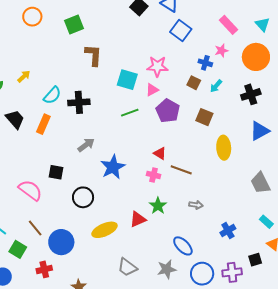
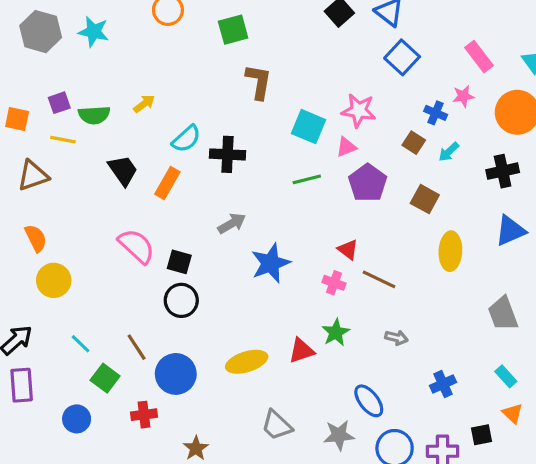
pink semicircle: (30, 190) -> (136, 246), moved
black circle: (83, 197) -> (181, 300), moved

